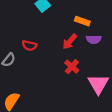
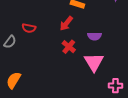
purple semicircle: (94, 39) -> (95, 36), moved

